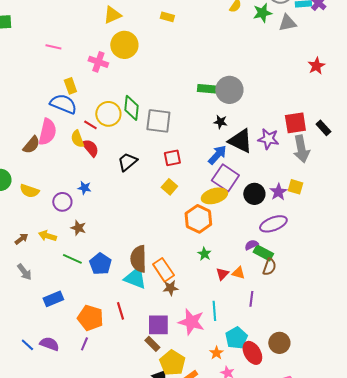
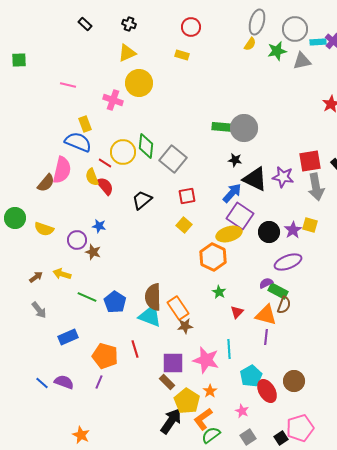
gray square: (158, 121) -> (173, 159), turned 32
brown star: (78, 228) -> (93, 252), moved
orange triangle: (238, 273) -> (266, 315), moved, size x1.6
orange star: (216, 353) -> (210, 391), moved

